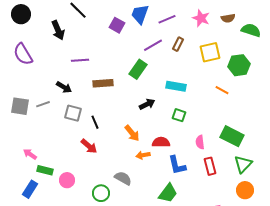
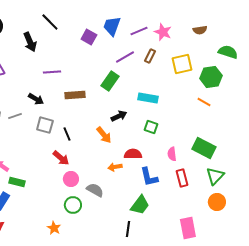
pink star: (201, 18) -> (163, 32), moved
green semicircle: (251, 30) -> (228, 52), moved
orange line: (222, 90) -> (204, 102), moved
orange arrow: (132, 133) -> (104, 135), moved
pink circle: (67, 180) -> (71, 179), moved

